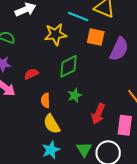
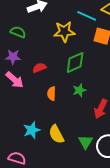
yellow semicircle: (52, 124) -> (56, 134), moved
cyan star: (51, 150) -> (32, 130), moved

